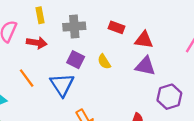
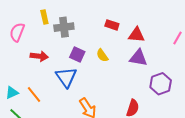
gray cross: (74, 26) -> (64, 27), moved
red arrow: (37, 43) -> (39, 56), moved
orange line: (27, 78) -> (34, 95), moved

